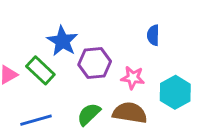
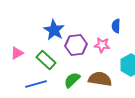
green rectangle: (40, 70) -> (46, 60), moved
pink star: (133, 78) -> (102, 45), moved

